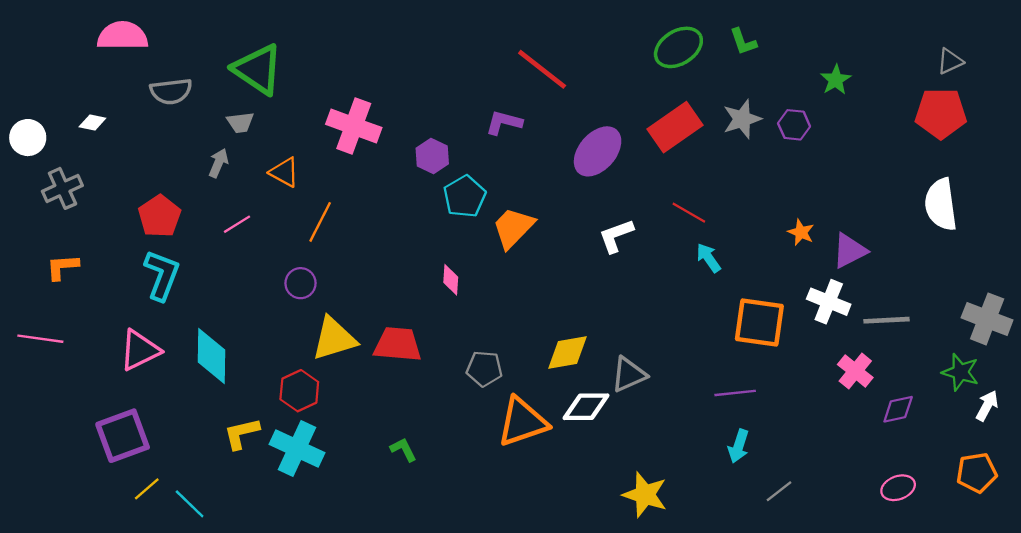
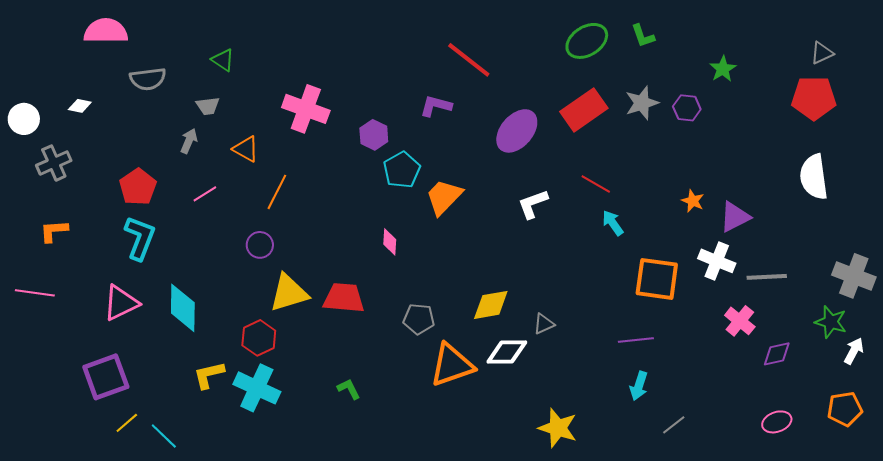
green triangle: (258, 69) -> (223, 60), size x0.5
gray triangle: (629, 374) -> (544, 324), size x0.7

